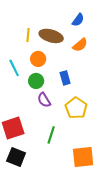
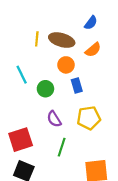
orange circle: (38, 59) -> (66, 65), moved
purple semicircle: (44, 100) -> (54, 119), moved
yellow pentagon: (76, 108) -> (89, 118), turned 30

